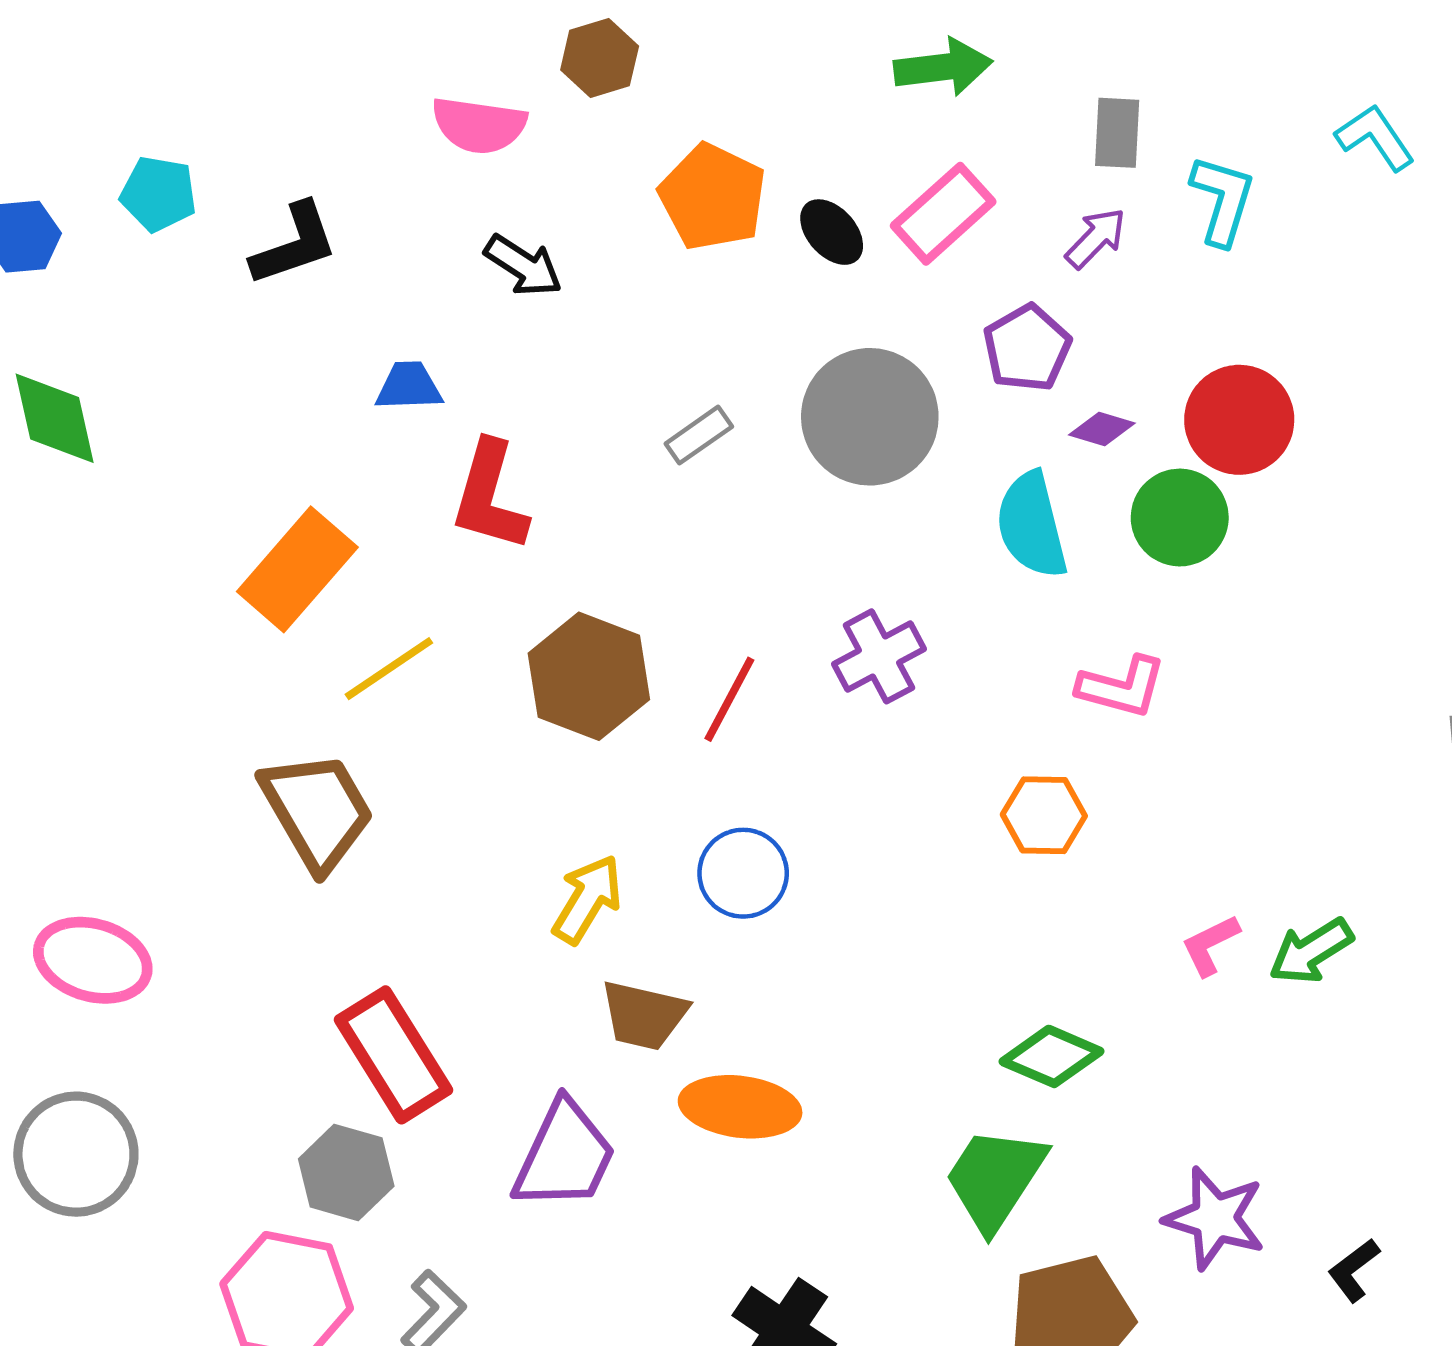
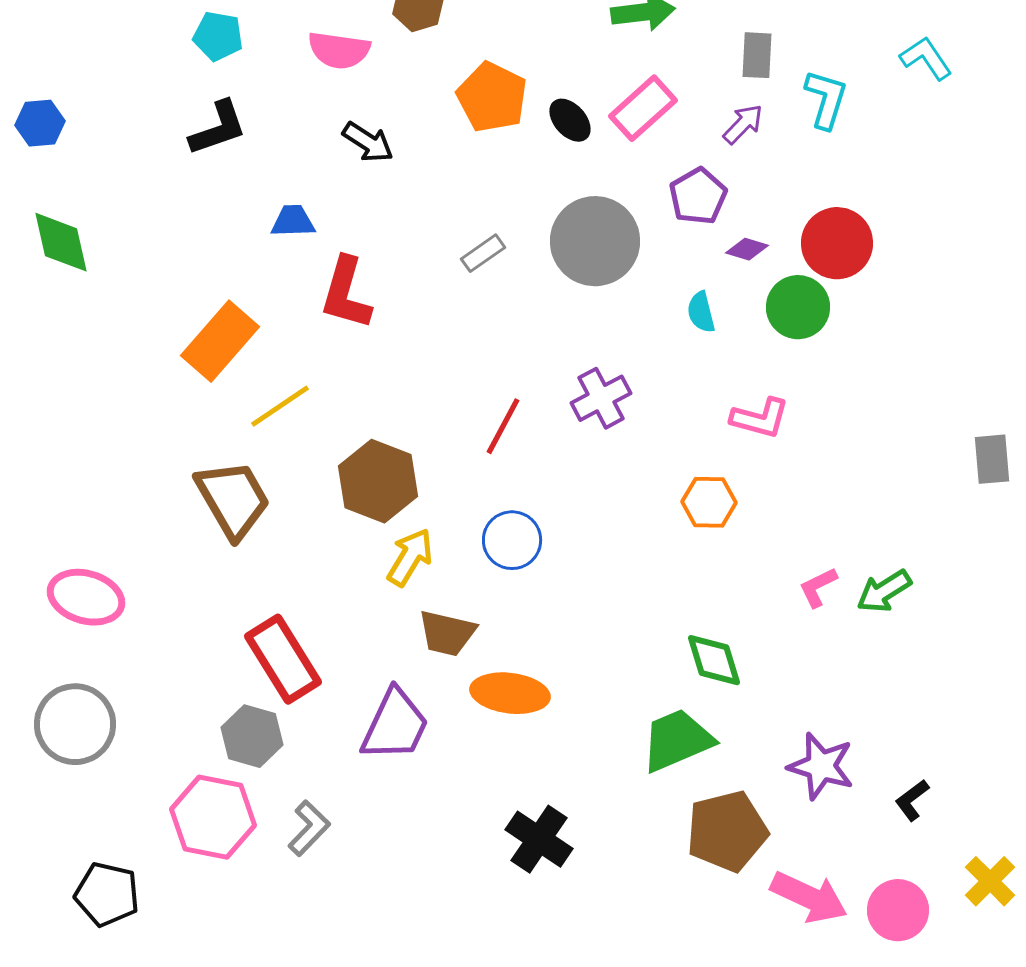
cyan pentagon: (158, 194) -> (218, 36), moved
cyan semicircle: (1032, 525) -> (701, 312), size x0.6
brown hexagon: (589, 676) -> (378, 481), moved
green diamond: (1051, 1056) -> (714, 660), turned 50
green trapezoid: (995, 1179) -> (677, 740), turned 34

